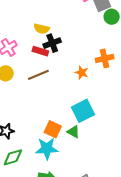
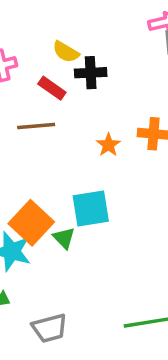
black cross: (52, 43) -> (91, 73), moved
orange square: (53, 129) -> (31, 223), size x1.4

